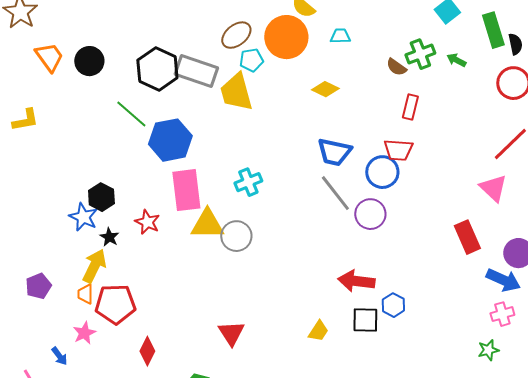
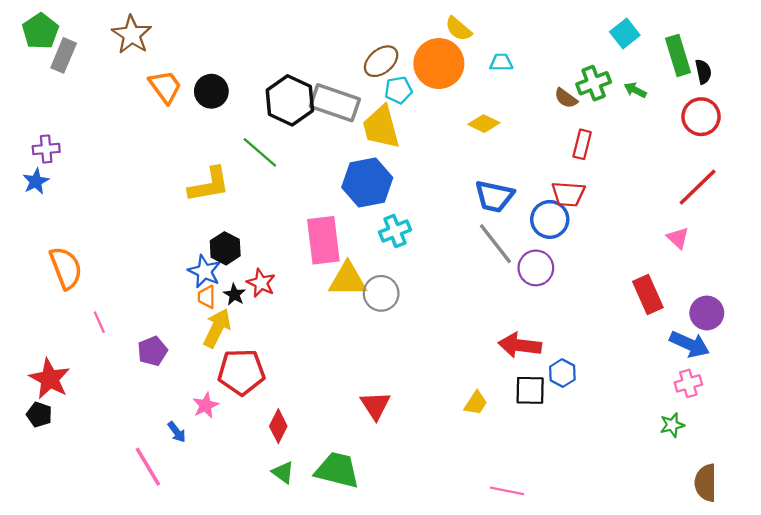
yellow L-shape: (25, 120) -> (209, 185), moved, size x1.4
blue hexagon: (170, 140) -> (367, 182), moved
pink triangle: (493, 188) -> (678, 238), size x0.7
red star: (147, 222) -> (261, 283), moved
orange trapezoid: (85, 294) -> (207, 297), moved

